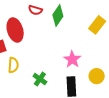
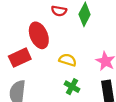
yellow semicircle: (13, 65) -> (68, 60), moved, turned -70

